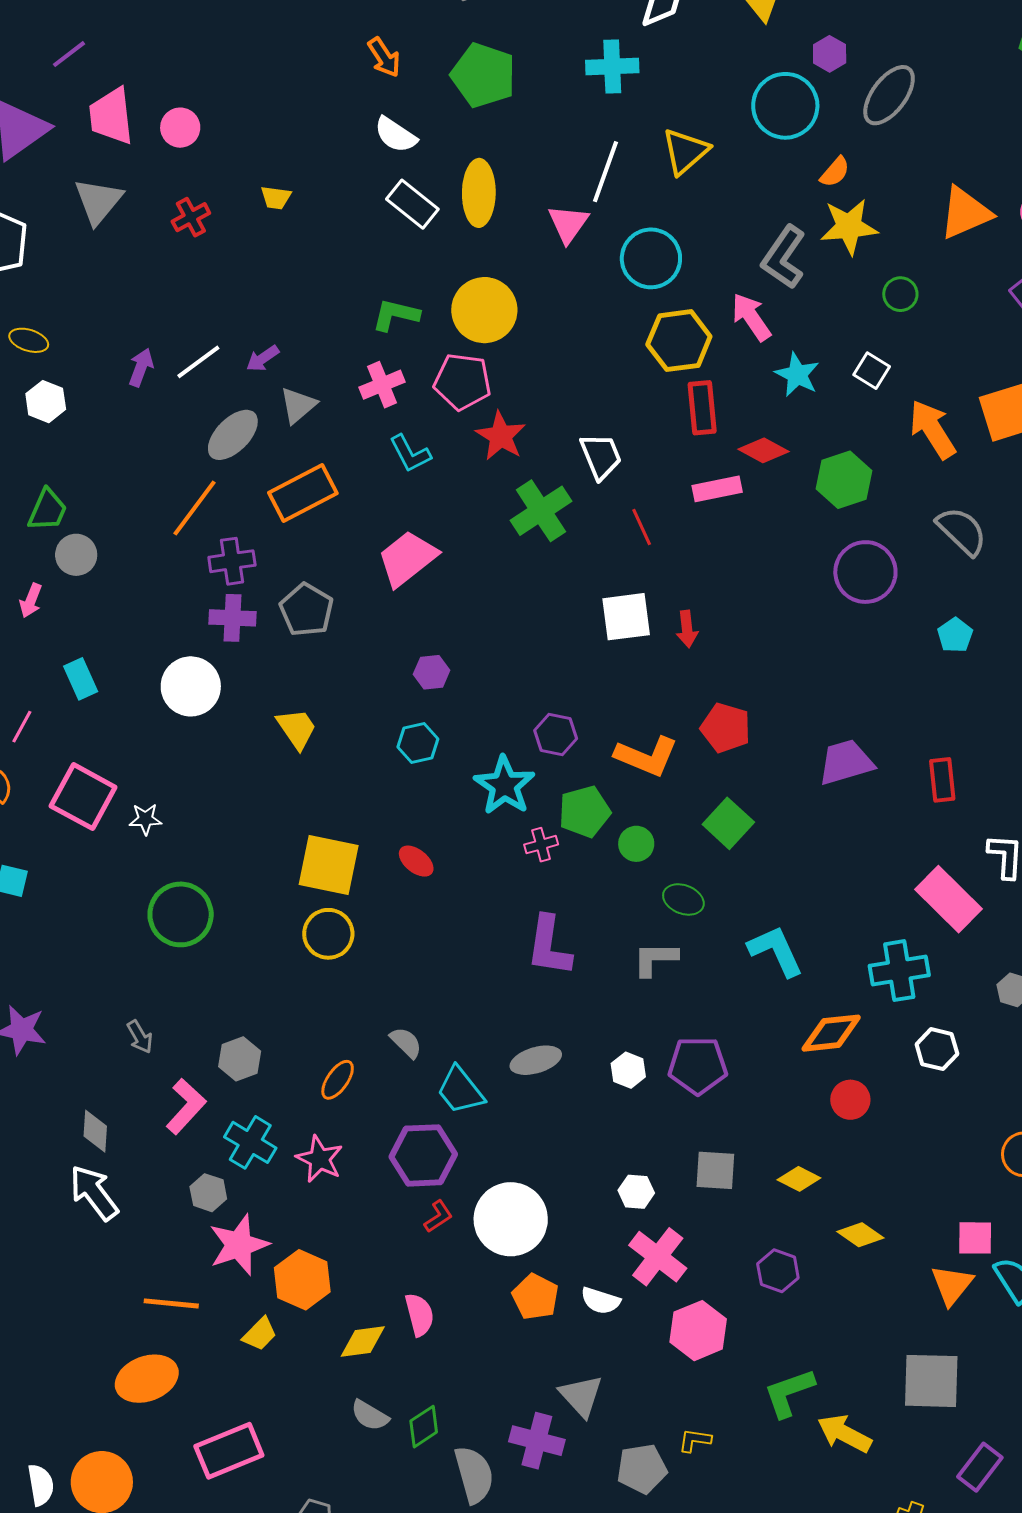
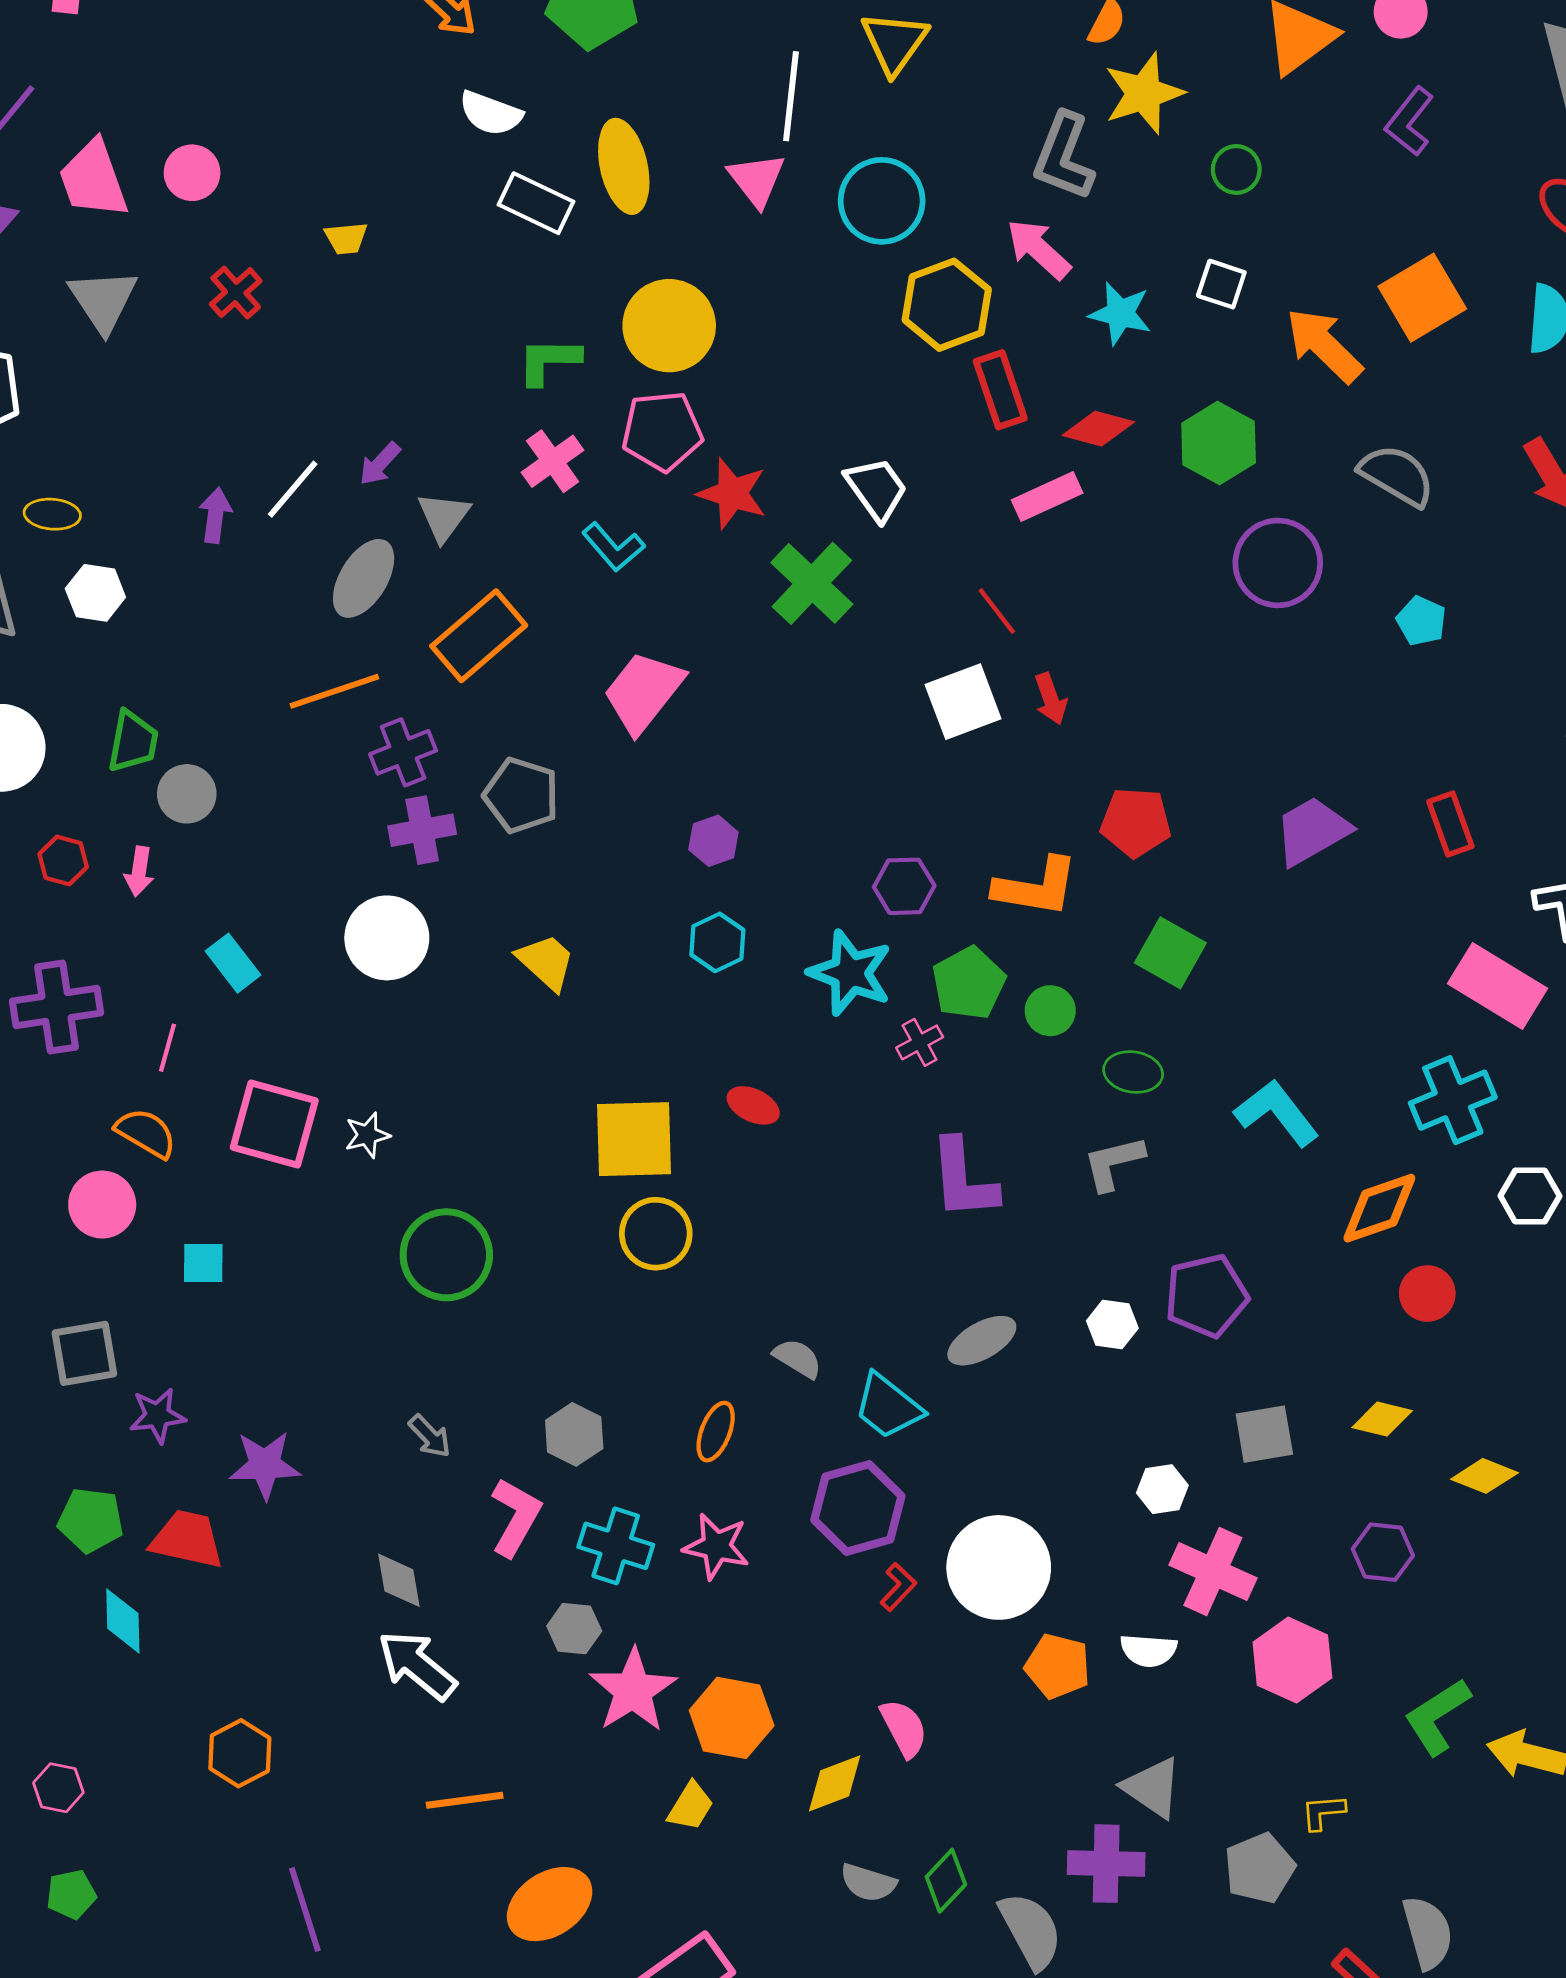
orange line: (194, 508) -> (334, 691), turned 48
red line: (642, 527) -> (997, 611), moved
orange line: (171, 1303) -> (465, 1800), moved

